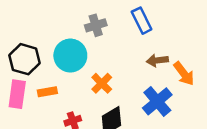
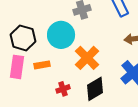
orange cross: (102, 83) -> (87, 58), size x1.4

